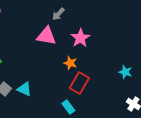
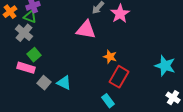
pink star: (80, 38) -> (120, 14), moved
cyan star: (125, 72) -> (165, 66), size x1.5

